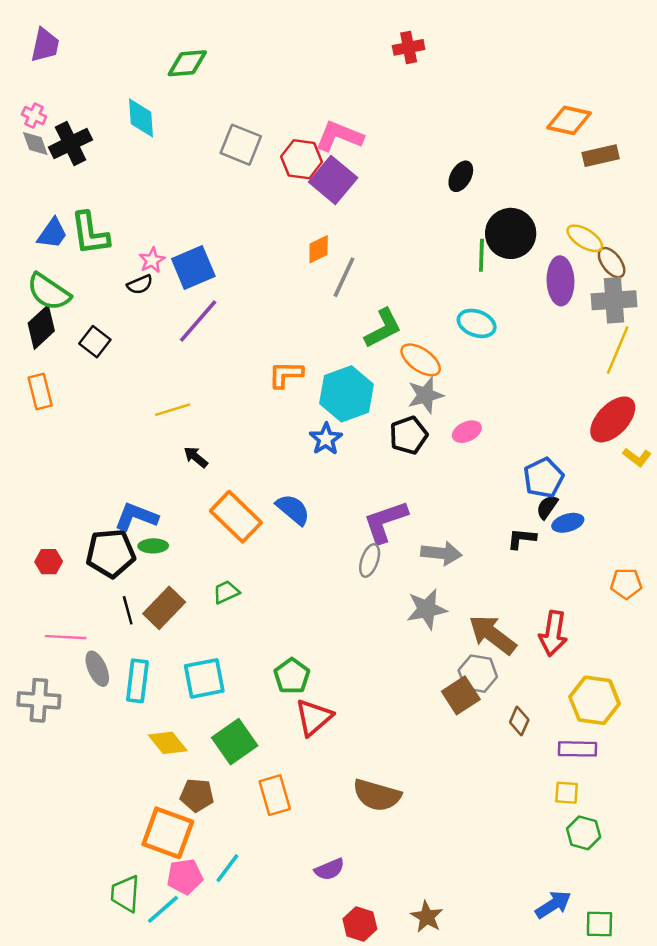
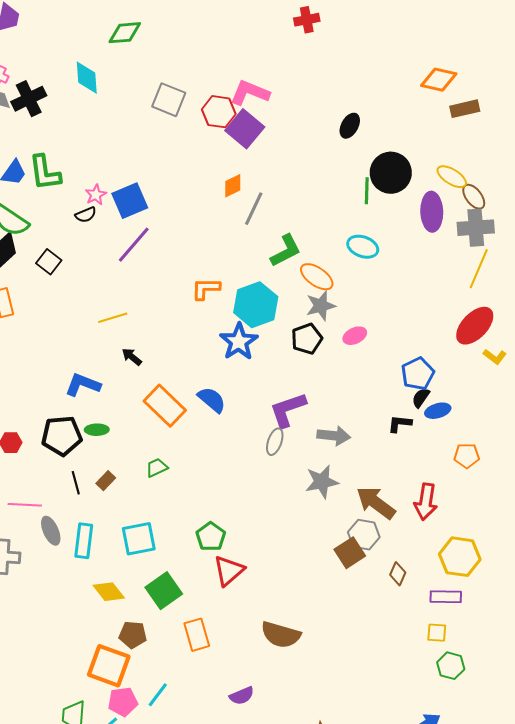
blue star: (326, 439) -> (239, 342), size x1.4
blue L-shape: (136, 517) -> (83, 385), moved
orange pentagon: (626, 584) -> (467, 456), moved
brown rectangle: (164, 608) -> (106, 481), size x0.6

